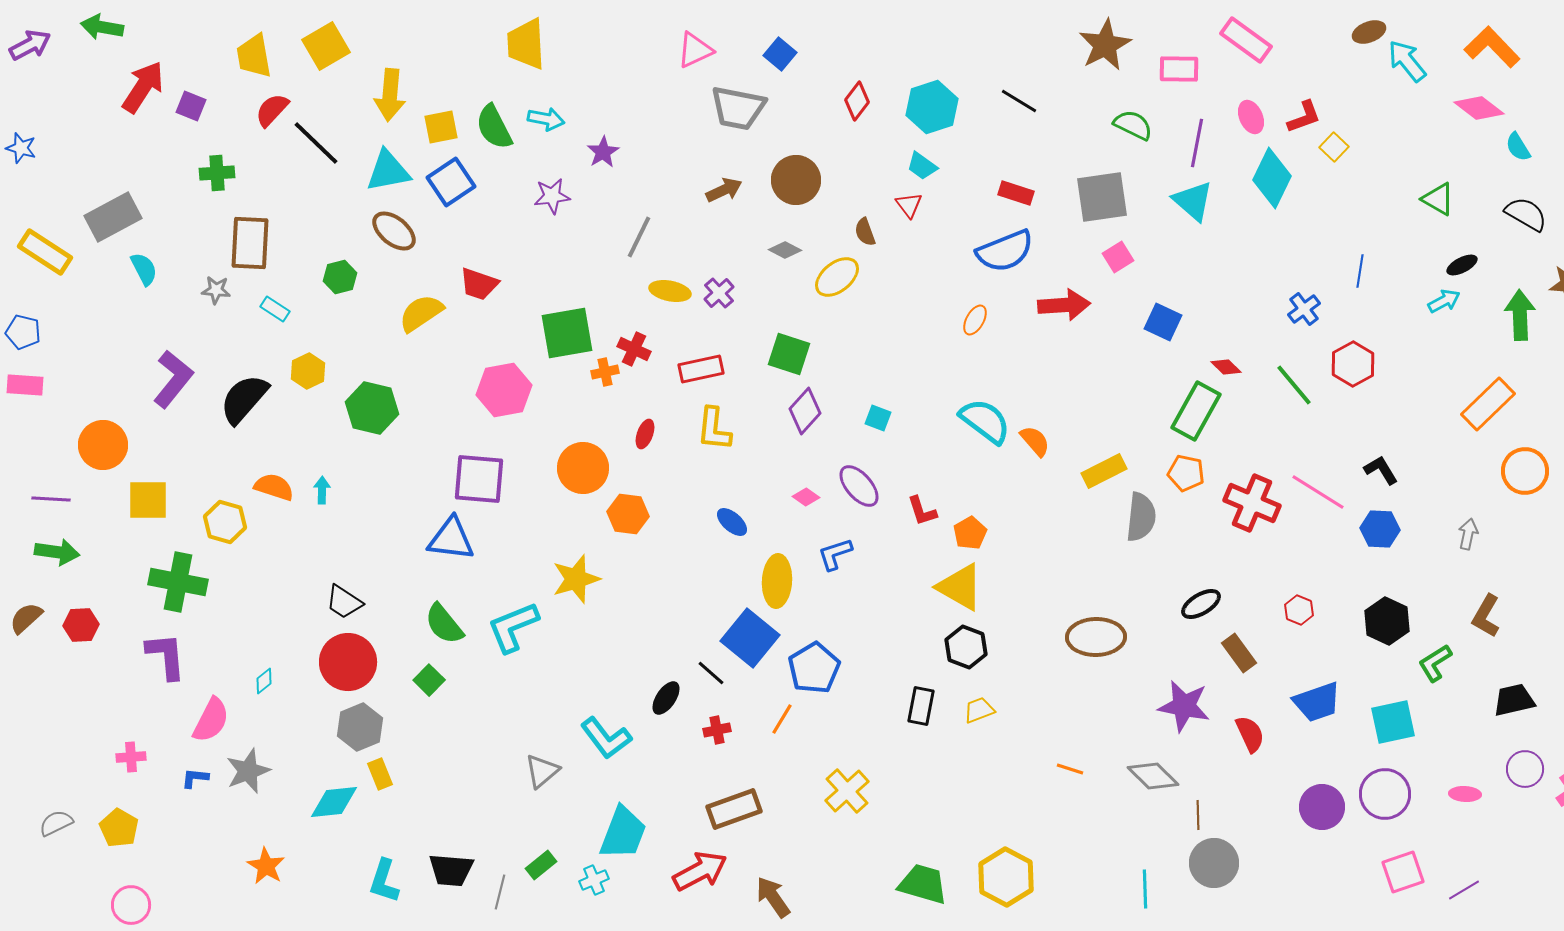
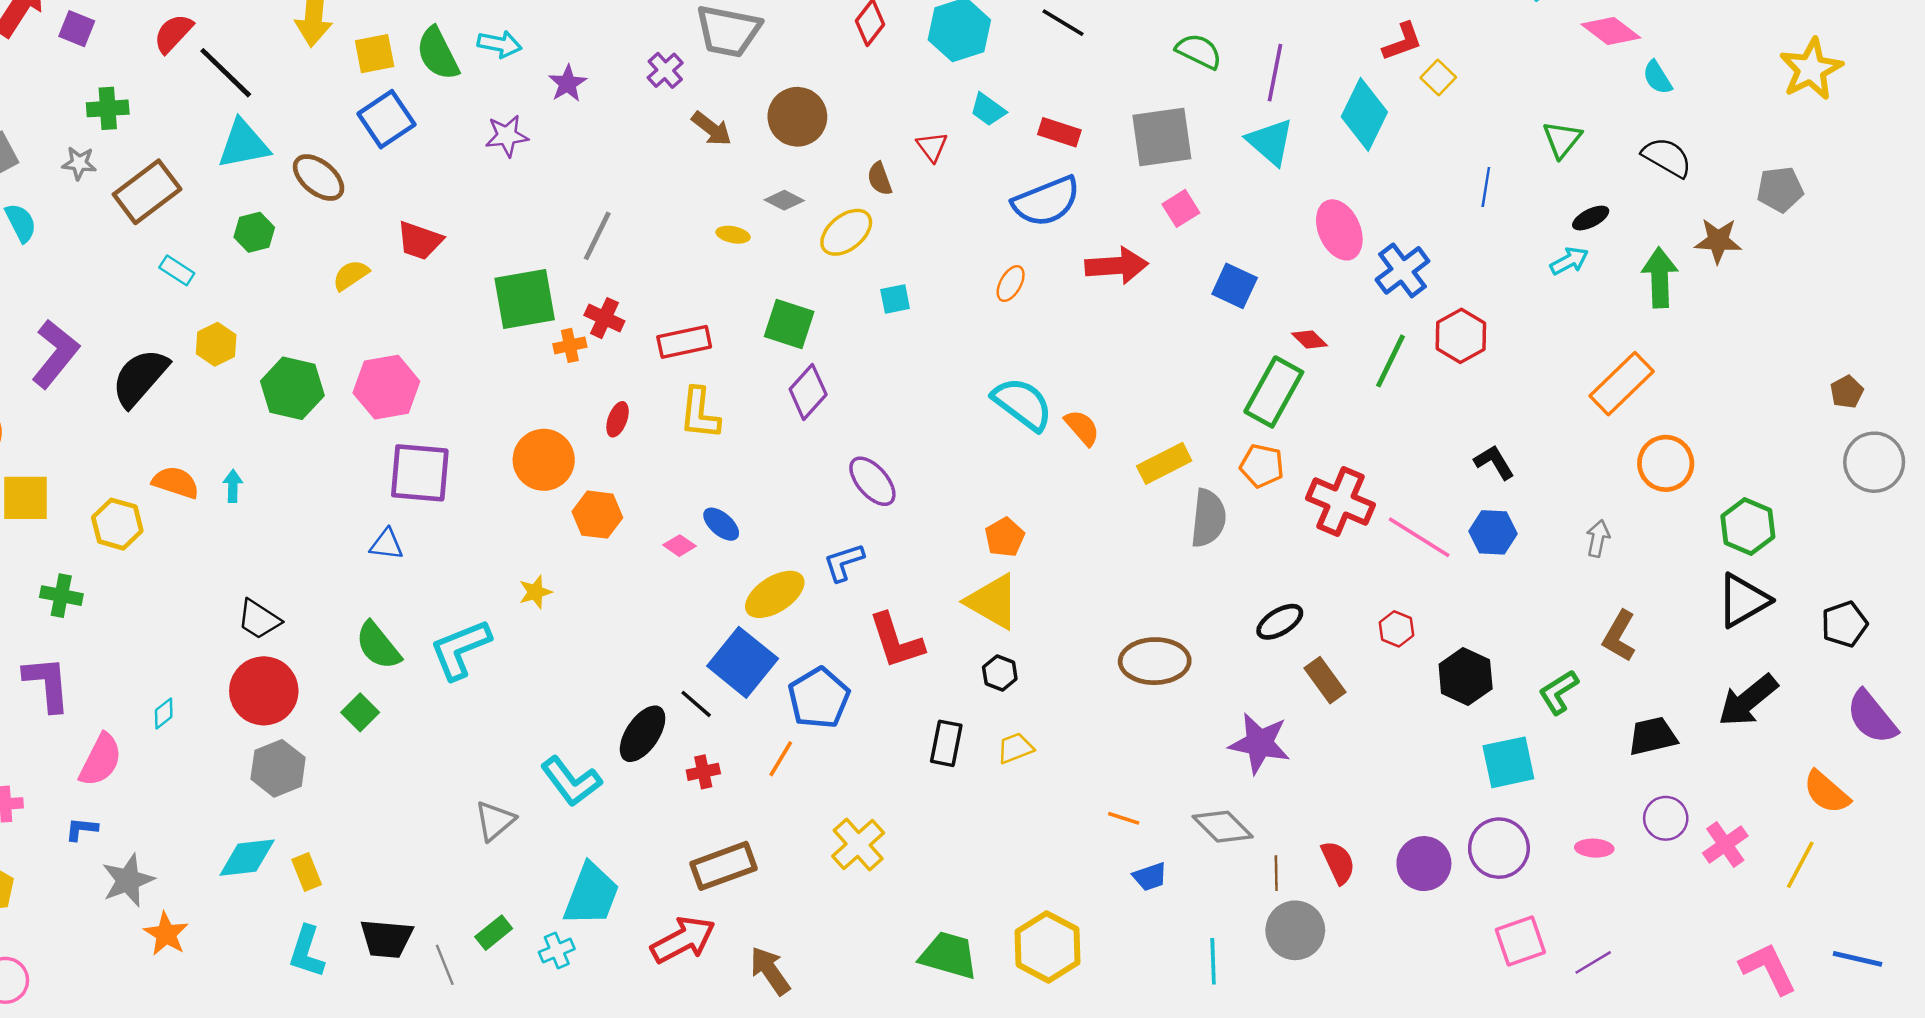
pink ellipse: (1251, 117) -> (1339, 230), moved, size x1.5
cyan trapezoid: (922, 166) -> (988, 110), moved
cyan triangle: (388, 171) -> (244, 144), moved
brown arrow: (724, 190) -> (712, 129), turned 63
green triangle: (1438, 199) -> (1562, 139), turned 39
gray line: (639, 237) -> (597, 236), moved
brown rectangle: (250, 243) -> (147, 192), turned 50
blue line: (1360, 271) -> (1486, 187), moved
gray star: (216, 290) -> (79, 163), moved
yellow ellipse: (670, 291) -> (733, 235), moved, size x0.7
purple cross: (719, 293) -> (665, 70), moved
blue cross: (1304, 309) -> (1402, 270), size x1.4
yellow semicircle: (421, 313) -> (351, 275), size x0.7
green line: (1294, 385) -> (1391, 361), turned 66
pink hexagon: (504, 390) -> (386, 387), moved
cyan square: (878, 418) -> (895, 299), moved, turned -32
pink line: (1318, 492) -> (1419, 537), moved
pink diamond: (806, 497) -> (679, 546), moved
red L-shape: (922, 511) -> (896, 641), moved, size x1.6
blue triangle: (451, 539) -> (386, 544), size x0.6
yellow star: (576, 579) -> (535, 592), size x0.6
yellow ellipse: (777, 581) -> (775, 594), turned 54
green cross: (178, 582) -> (61, 596), size x0.6
black hexagon: (1387, 621) -> (1466, 677), moved
black hexagon: (966, 647) -> (1000, 673), size x0.7
black ellipse: (666, 698) -> (643, 734), size x1.4
blue trapezoid: (1317, 702) -> (1150, 877), moved, size x0.6
red semicircle: (1250, 734) -> (1338, 862), moved
gray star: (248, 771) -> (128, 880), moved
yellow rectangle: (380, 774) -> (307, 872), moved
gray line: (500, 892) -> (445, 965), turned -36

